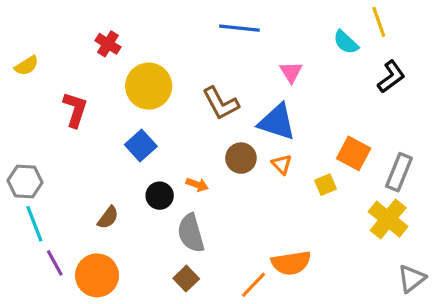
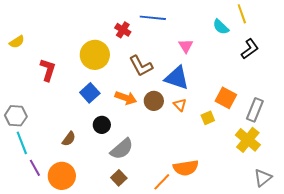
red cross: (108, 44) -> (123, 30), moved
orange arrow: (197, 185) -> (126, 98), moved, size x1.5
gray semicircle: (191, 233) -> (122, 149), turned -115

